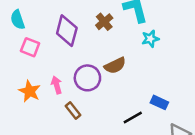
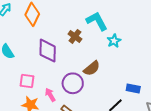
pink square: (30, 47) -> (27, 81), moved

